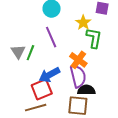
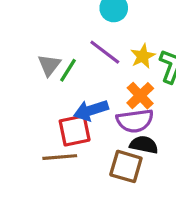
yellow star: (83, 23) -> (143, 56), moved
purple line: (51, 37) -> (105, 52), turned -40
purple semicircle: (78, 76) -> (135, 121), turned 85

